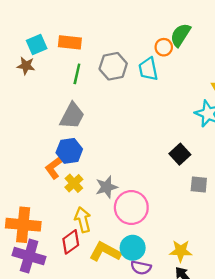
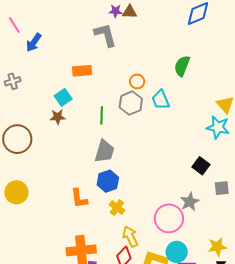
orange rectangle: (70, 42) -> (82, 71), moved
orange circle: (164, 47) -> (137, 81), moved
orange L-shape: (55, 167) -> (79, 198), moved, turned -50
gray star: (107, 187) -> (190, 202), moved

